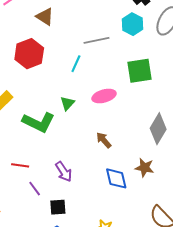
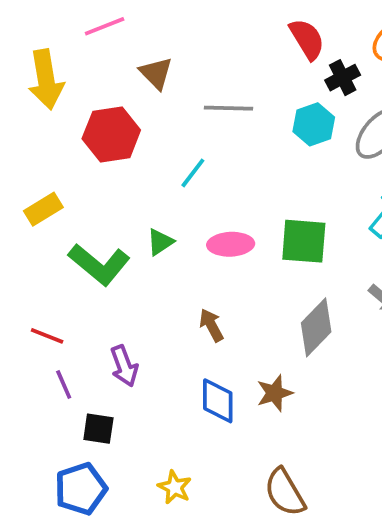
gray line: (96, 40) -> (229, 108), moved
green square: (139, 71) -> (304, 241), moved
brown star: (145, 168) -> (275, 393), turned 30

